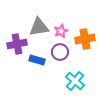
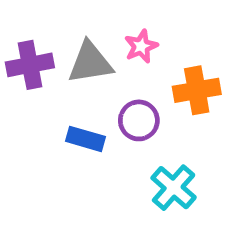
pink star: (61, 31) -> (141, 46), moved
purple cross: (17, 44) -> (30, 65), moved

